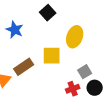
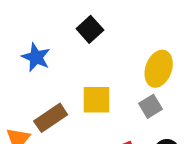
yellow ellipse: (75, 37) -> (159, 69), moved
gray square: (85, 72) -> (150, 106), moved

